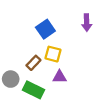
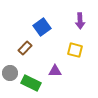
yellow square: (53, 54) -> (75, 50), moved
brown rectangle: (33, 63) -> (25, 48), moved

